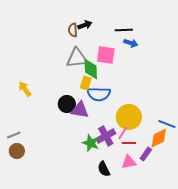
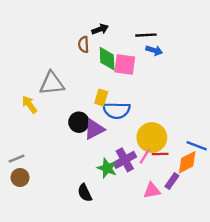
brown semicircle: (73, 30) -> (84, 44), moved
gray triangle: (77, 58) -> (52, 83), moved
green diamond: (91, 69) -> (107, 59), moved
purple triangle: (80, 110) -> (94, 129), turned -36
red line: (129, 143) -> (160, 154), moved
black semicircle: (104, 169) -> (85, 193), moved

